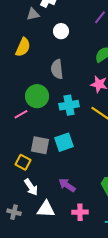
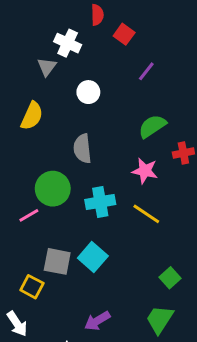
gray triangle: (33, 14) -> (47, 67), turned -40
cyan square: (64, 142) -> (93, 257), turned -30
purple arrow: (67, 185) -> (97, 321), turned -66
white arrow: (31, 187) -> (17, 324), moved

